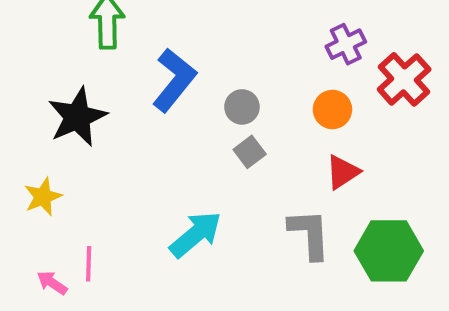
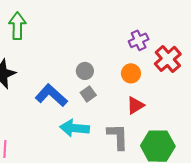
blue L-shape: (174, 80) -> (51, 95), moved, turned -88
cyan arrow: (196, 234) -> (75, 128), moved, turned -136

